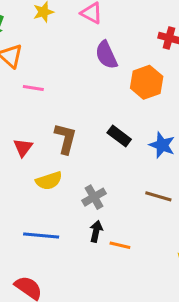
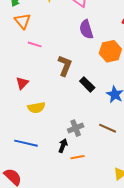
brown L-shape: (66, 139) -> (65, 66), moved
gray cross: (94, 197) -> (76, 128), moved
orange line: (120, 245) -> (78, 157), turned -32

